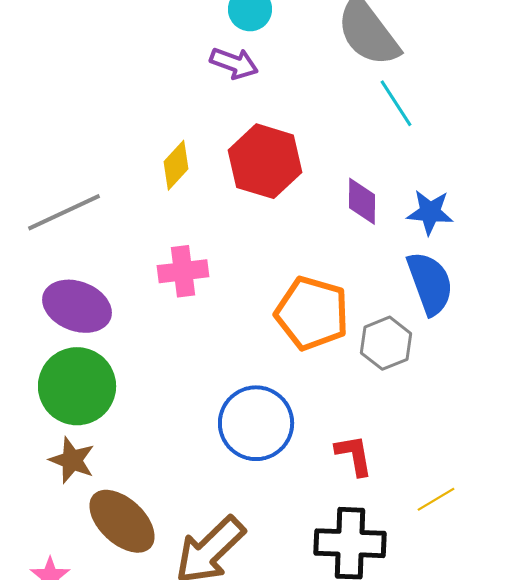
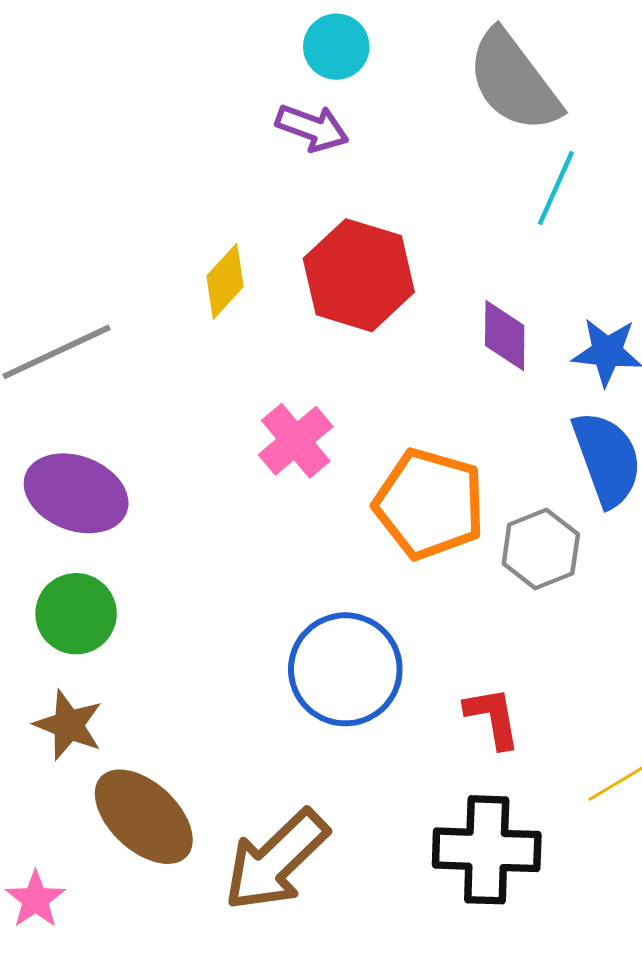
cyan line: (396, 103) -> (556, 188), turned 57
pink cross: (183, 271) -> (296, 441), moved, turned -33
green circle: (77, 386) -> (76, 614), size x0.7

